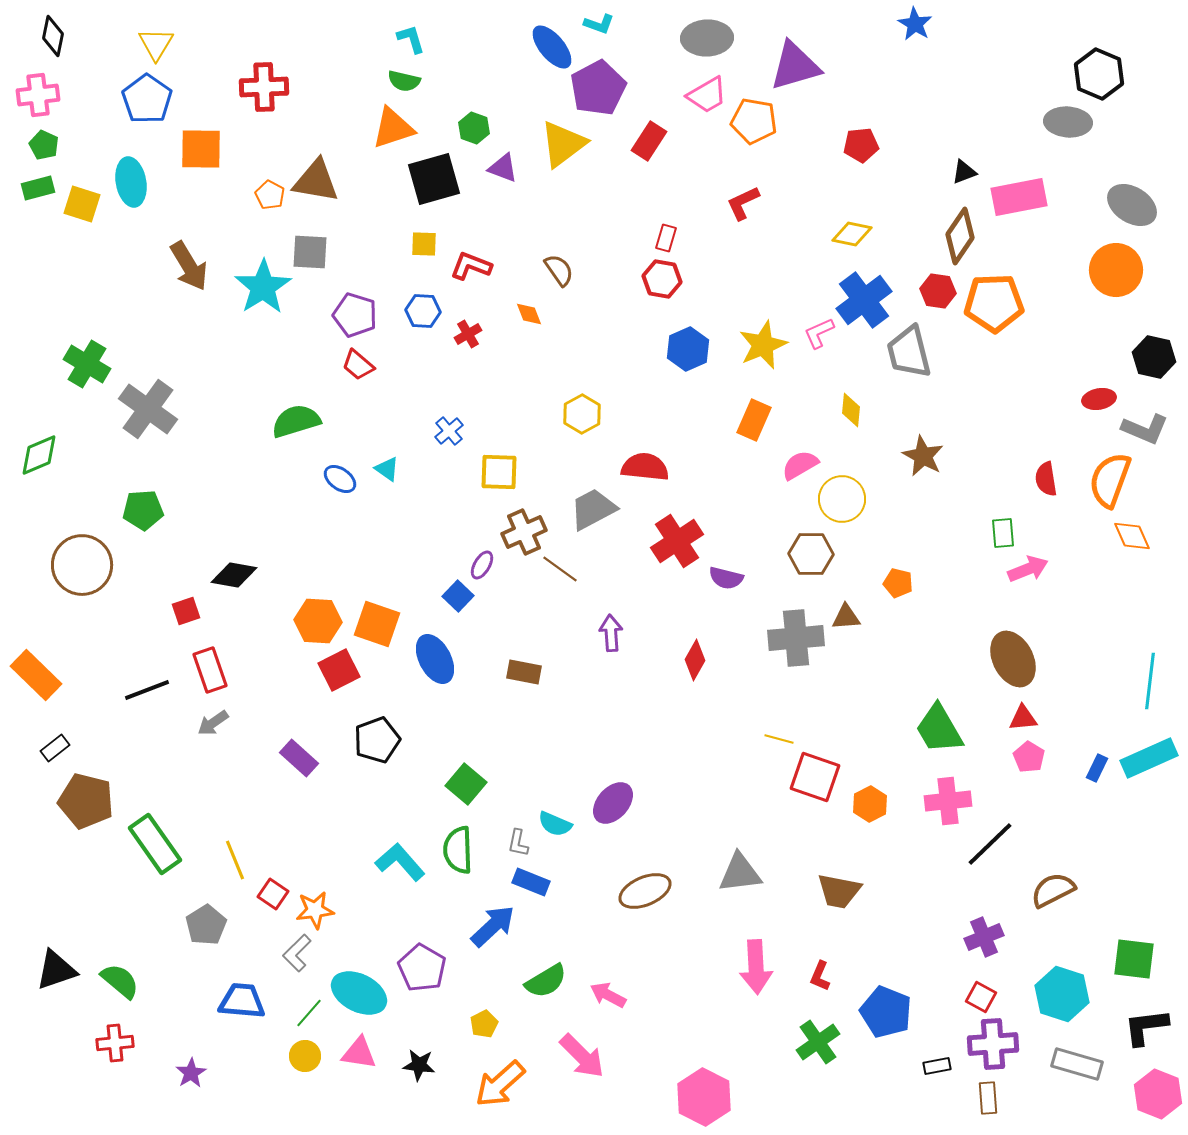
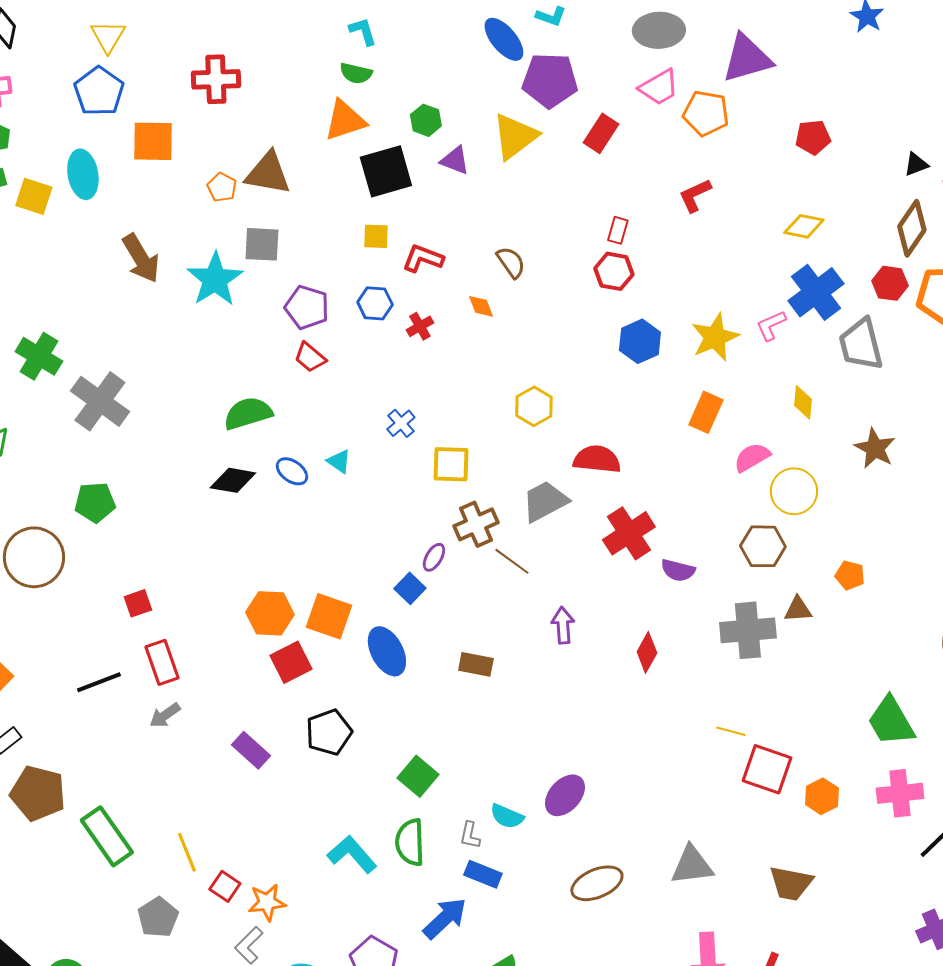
purple pentagon: (598, 88) -> (550, 80), turned 30
black diamond: (234, 575) -> (233, 480), moved

